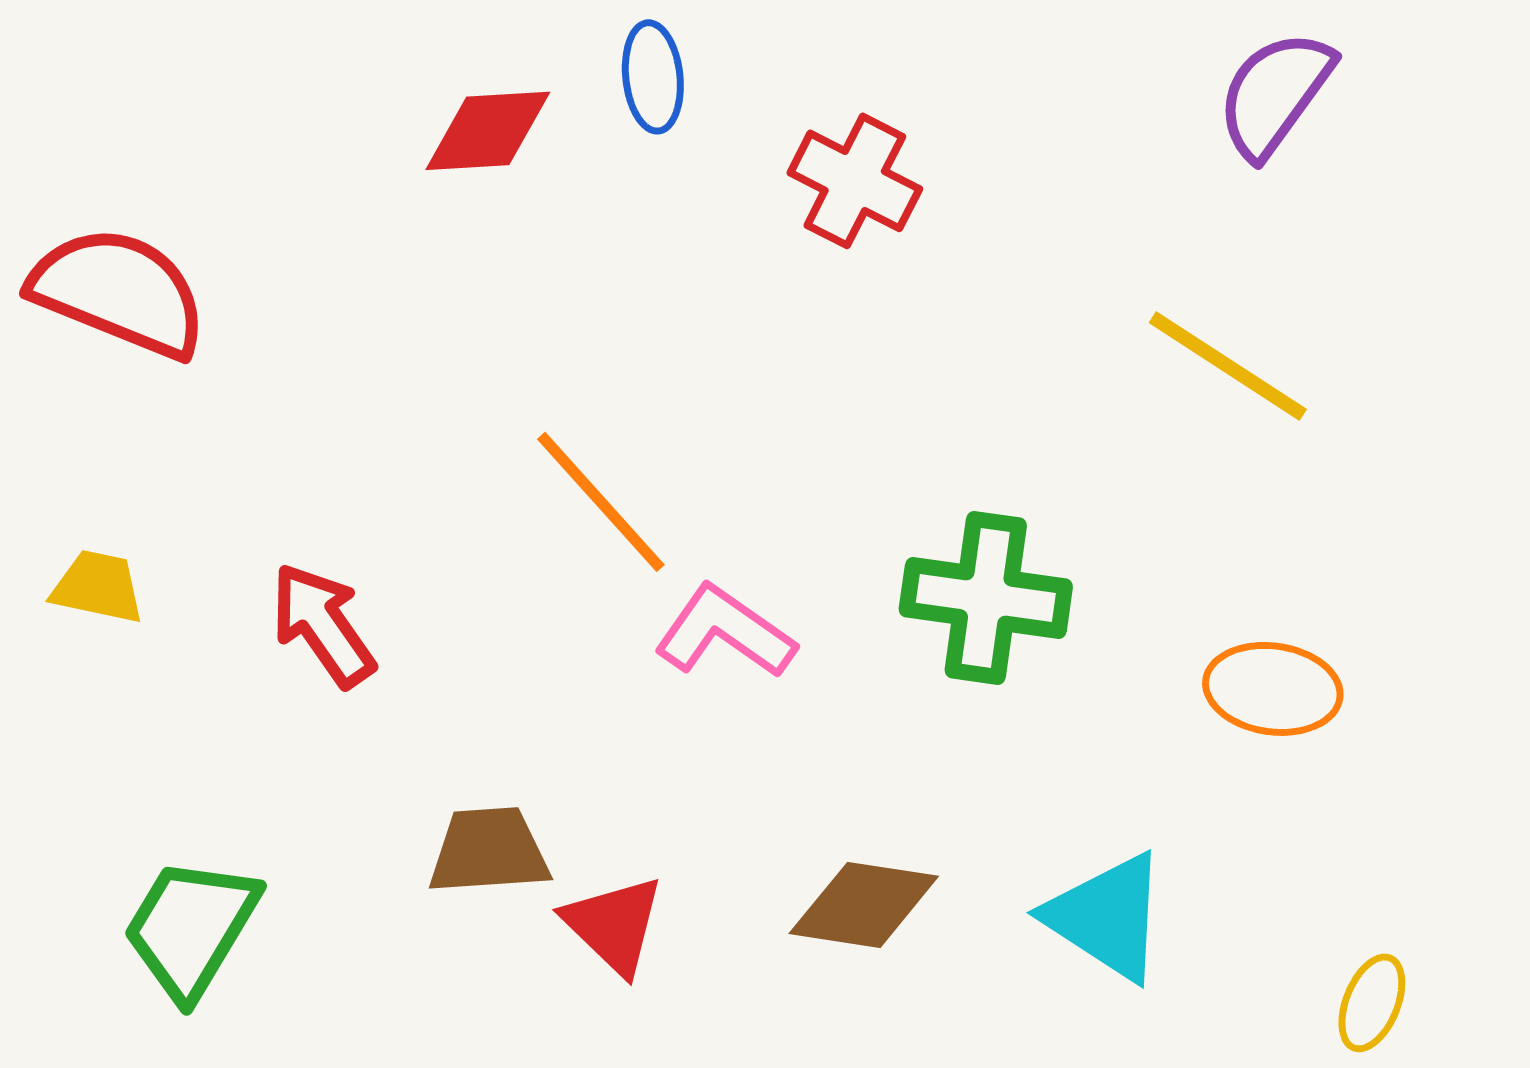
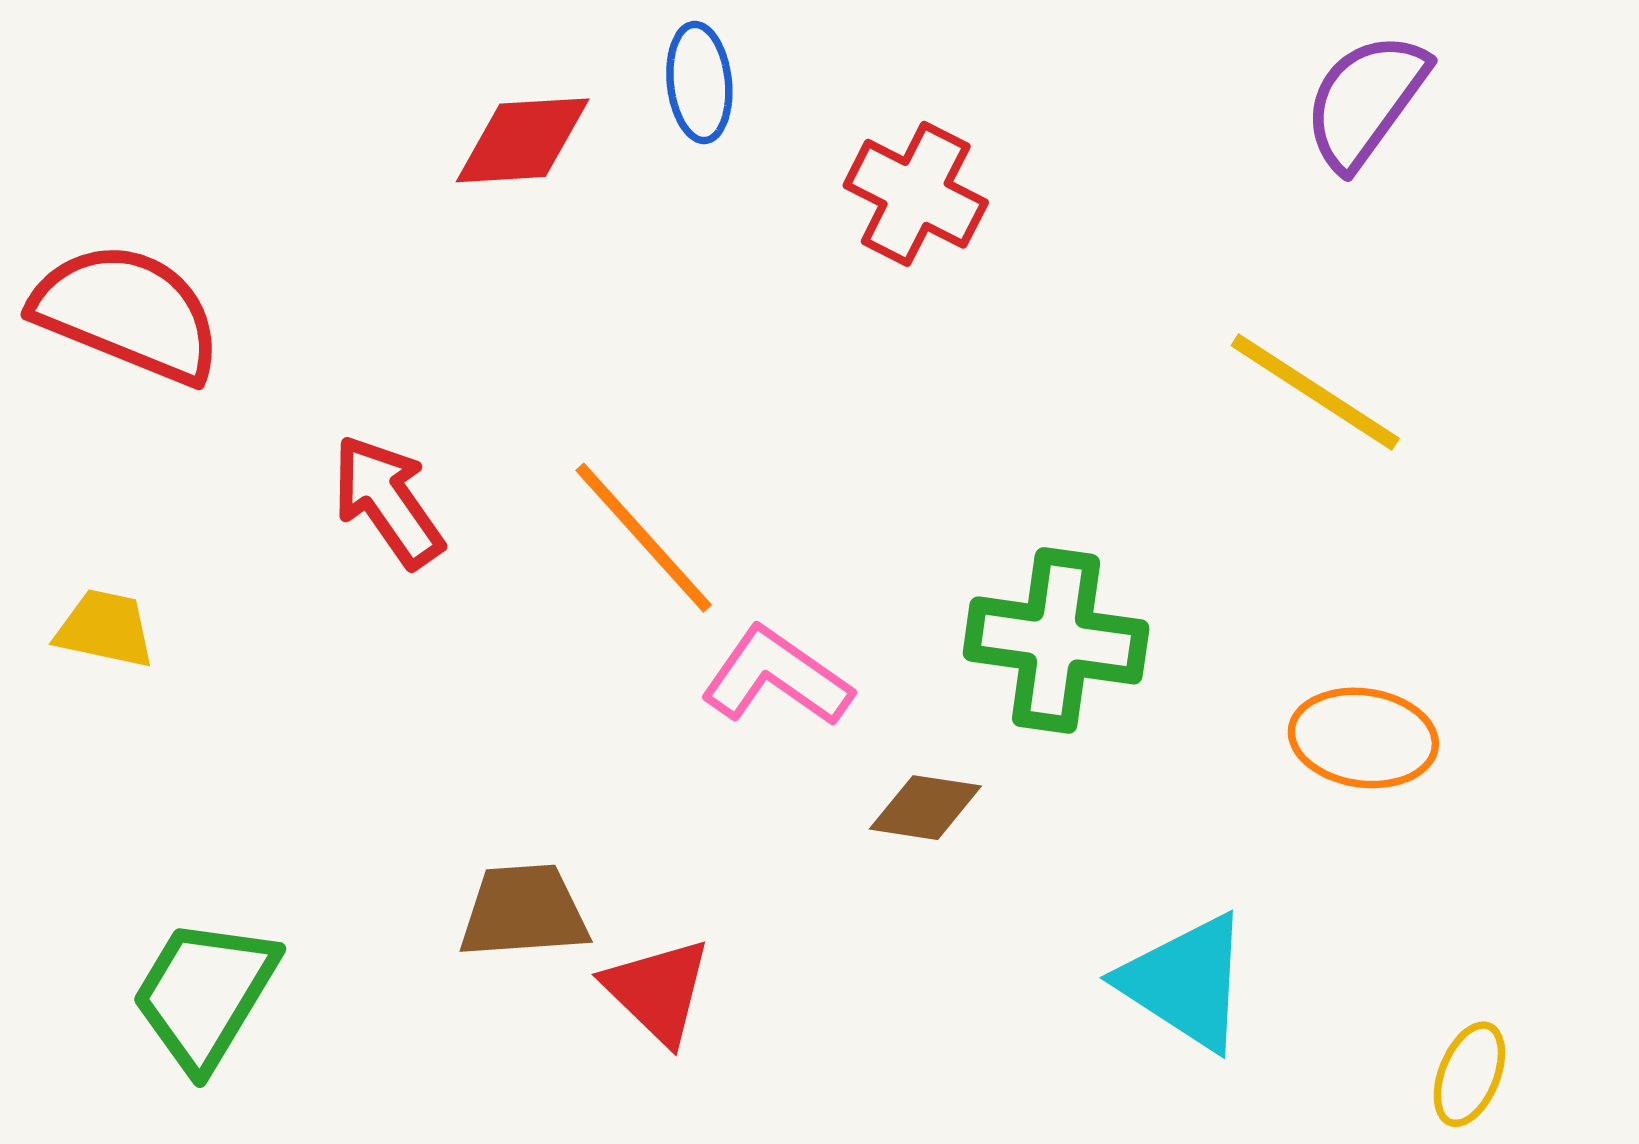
red arrow: (323, 625) -> (388, 501), moved
brown diamond: (864, 905) -> (925, 808), moved, size x0.7

